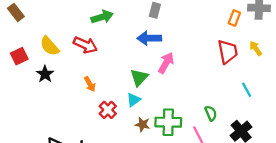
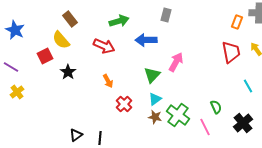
brown rectangle: (16, 12) -> (70, 19), moved
blue arrow: (149, 38) -> (146, 40), moved
yellow semicircle: (50, 46) -> (61, 40), moved
cyan triangle: (134, 100) -> (155, 99), moved
green cross: (168, 122) -> (178, 115), turned 35

